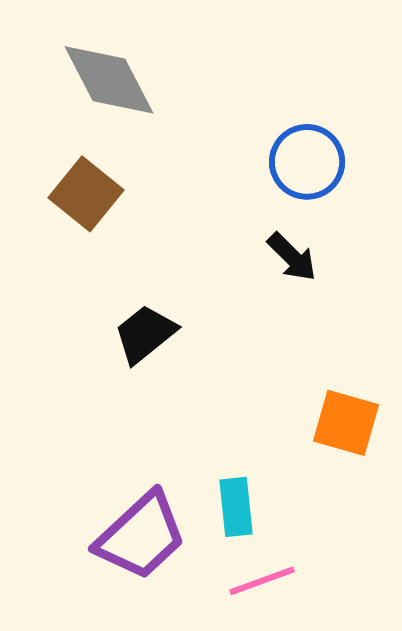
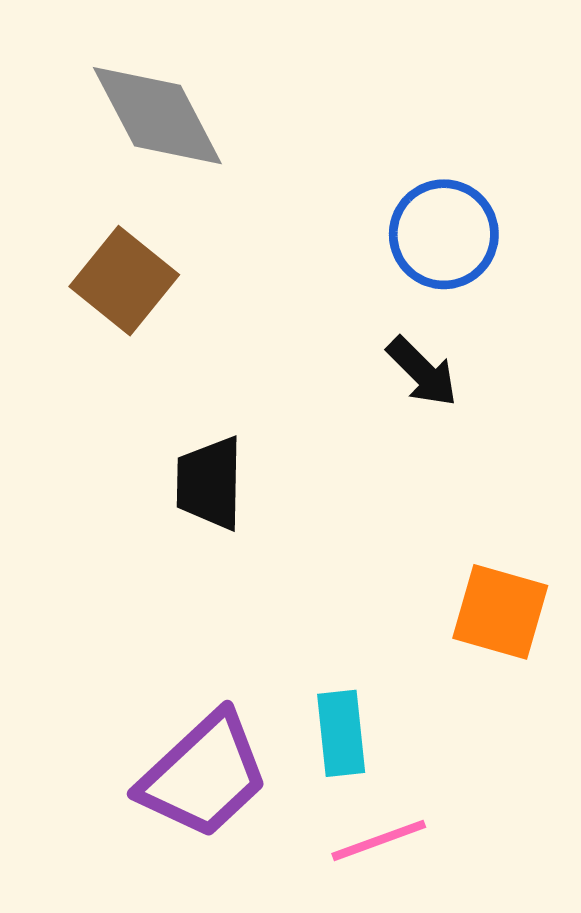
black trapezoid: (145, 334) -> (209, 483), turned -50

